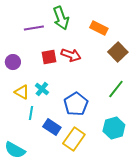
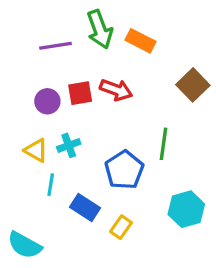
orange rectangle: (99, 28) -> (141, 41), moved
purple circle: (13, 62) -> (47, 101), moved
cyan cross: (42, 89) -> (69, 145), turned 32
green line: (116, 89) -> (163, 144), moved, turned -30
yellow rectangle: (74, 139) -> (121, 227), size x0.6

